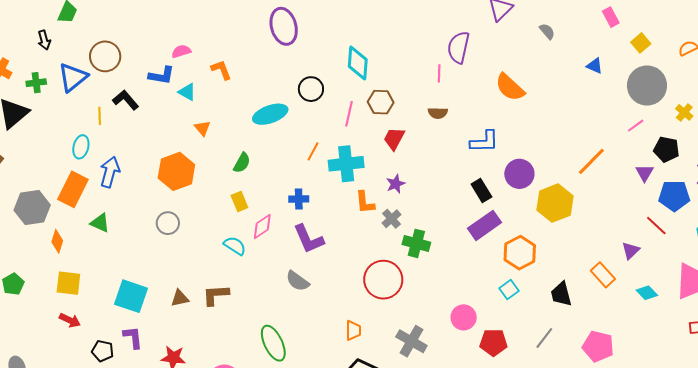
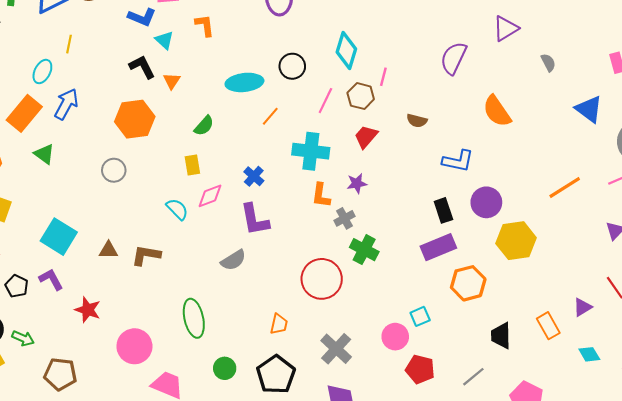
blue triangle: (595, 66) -> (589, 109), size x1.6
pink line: (439, 73) -> (383, 77), moved
black L-shape: (126, 100) -> (142, 67), moved
orange line: (313, 151) -> (270, 116), moved
orange line: (591, 161) -> (565, 187), moved
blue cross: (299, 199) -> (254, 176), turned 30
gray semicircle: (298, 281) -> (233, 260), turned -80
cyan square: (509, 290) -> (420, 316), moved
purple L-shape: (133, 337) -> (51, 279), turned -35

